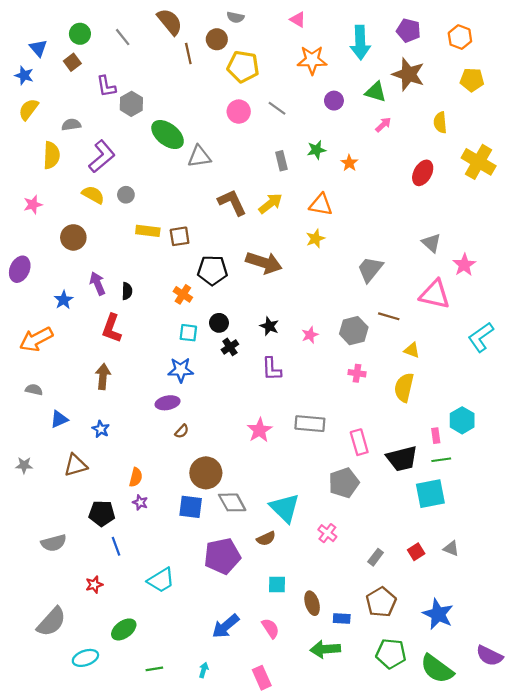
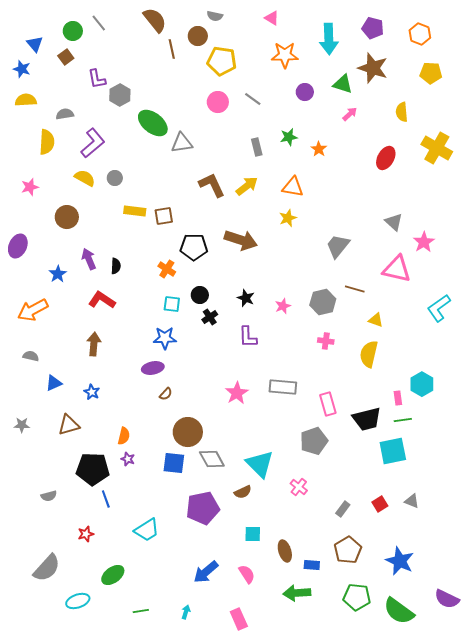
gray line: (123, 37) -> (99, 23), moved
yellow semicircle: (28, 109) -> (26, 100), turned 50
red L-shape: (112, 328) -> (102, 300), turned 104
black pentagon: (102, 513) -> (93, 469), size x1.4
gray semicircle: (54, 543) -> (49, 496), size x0.7

